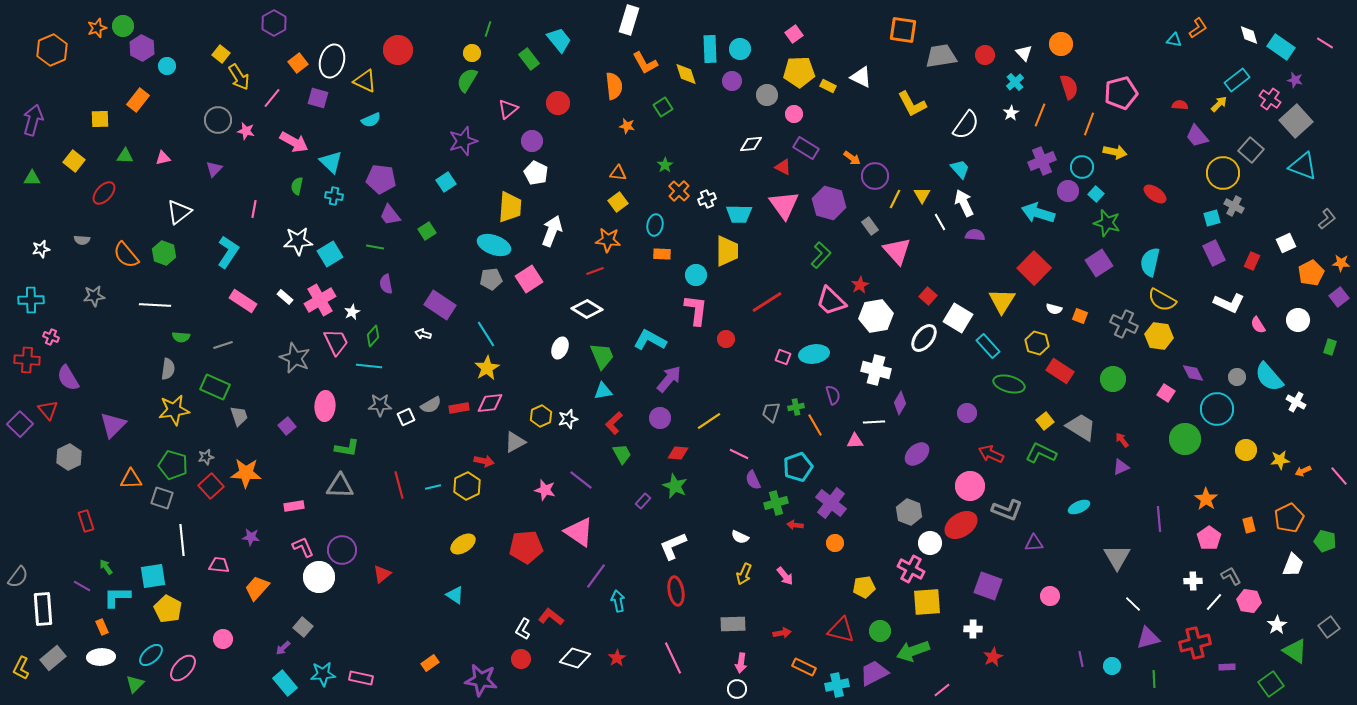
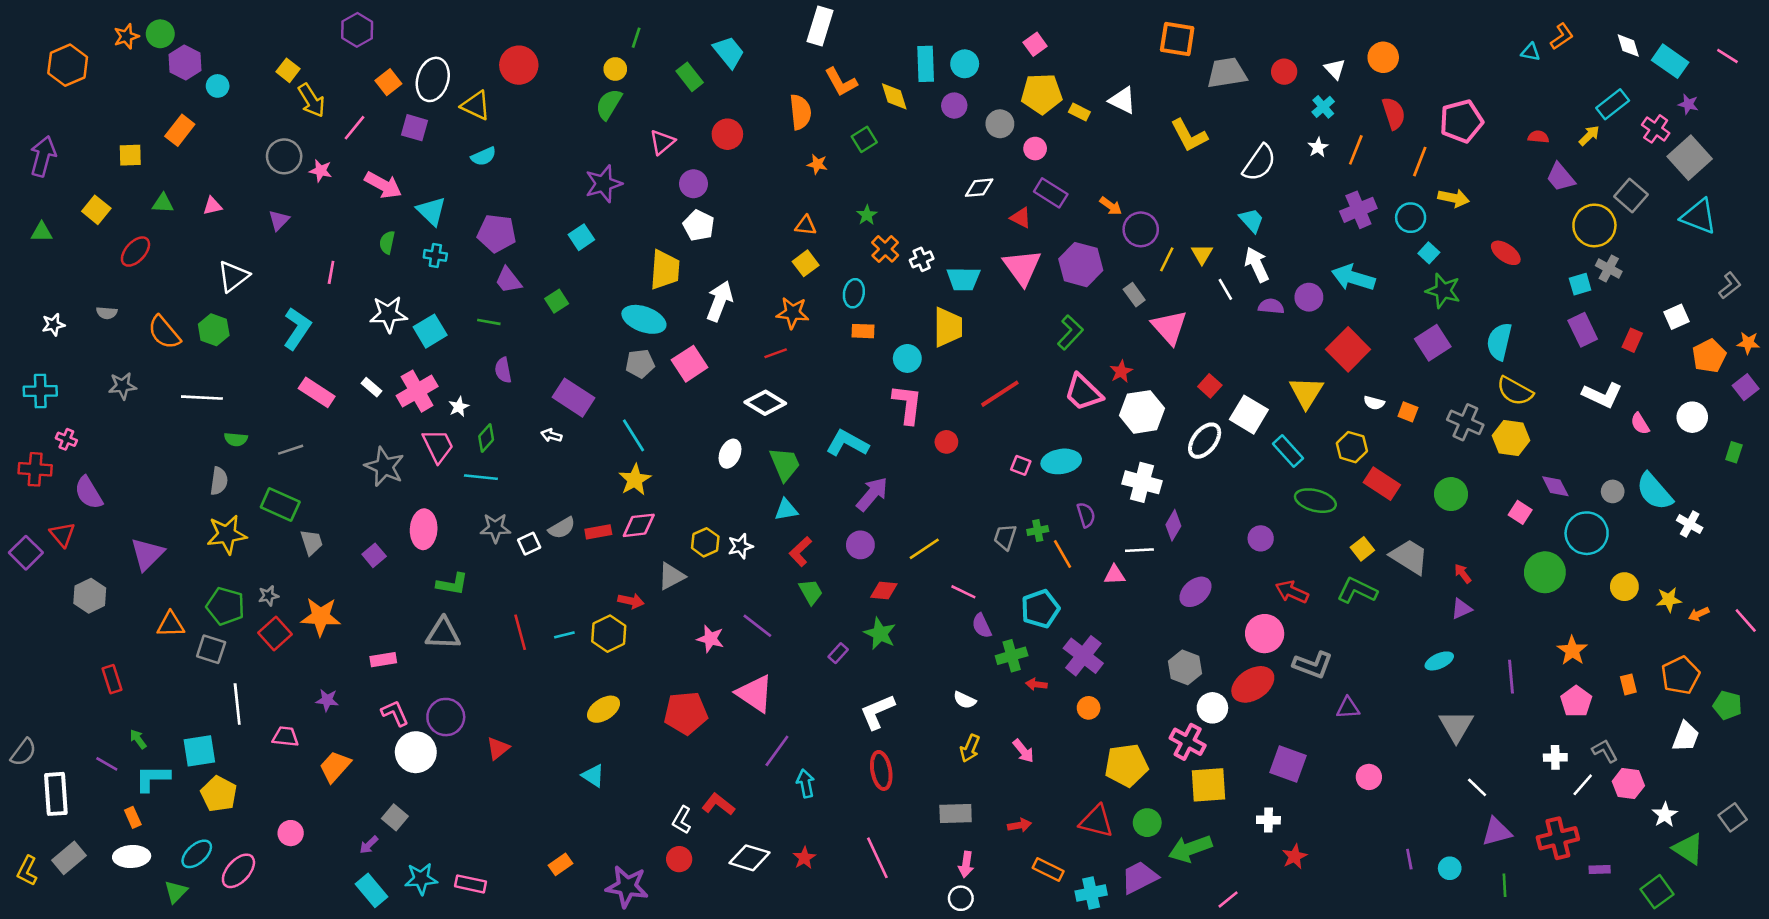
purple circle: (1068, 191) -> (1309, 297), moved
cyan ellipse: (1079, 507) -> (1439, 661), moved
yellow pentagon: (864, 587) -> (1126, 765), size x1.5

